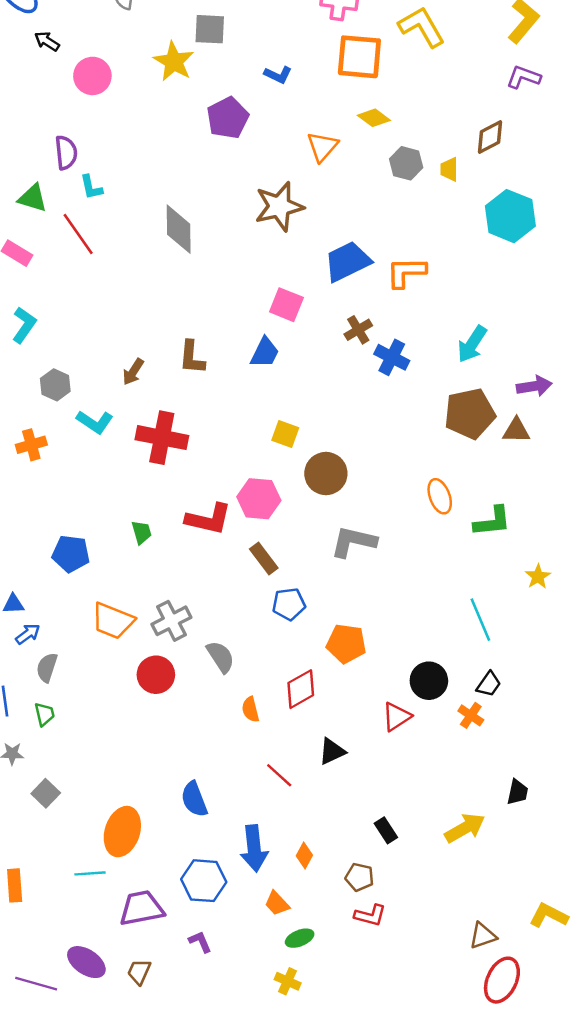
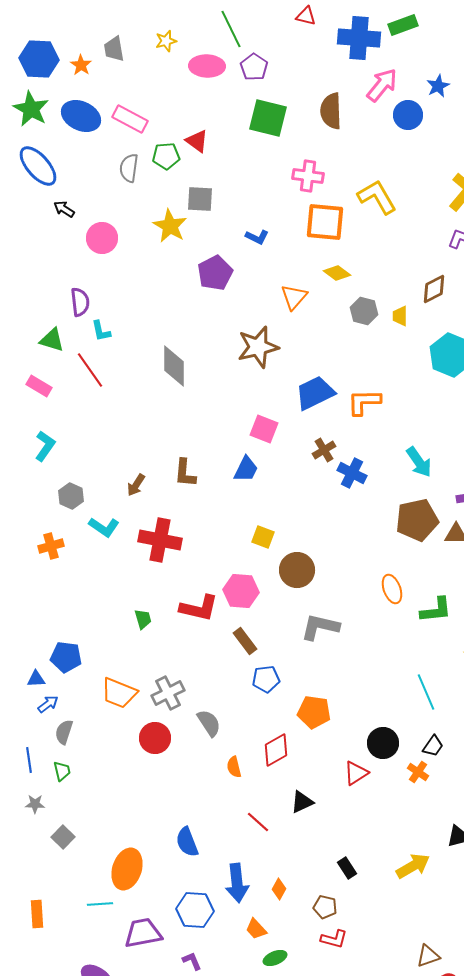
cyan arrow: (472, 344) -> (419, 462), turned -68
blue pentagon: (71, 554) -> (66, 657), moved

